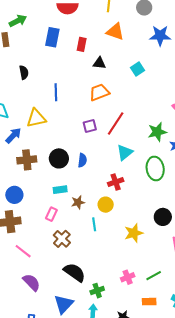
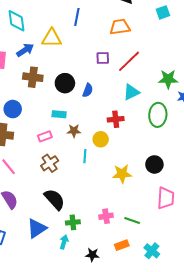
pink rectangle: (51, 214) -> (45, 136), turned 32
green line: (154, 276) -> (132, 221), turned 35
orange rectangle: (149, 302) -> (122, 245), turned -32

